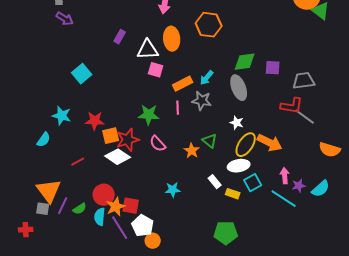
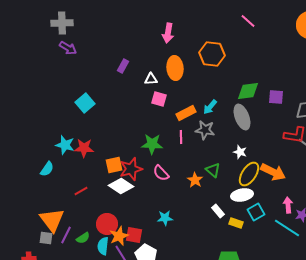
white triangle: (148, 50) -> (151, 79), size x0.6
red star: (95, 121) -> (84, 148), moved
cyan star: (173, 190) -> (165, 218), moved

